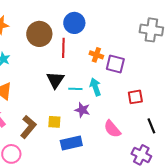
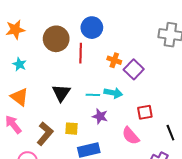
purple square: (115, 64) -> (134, 69), turned 30
black triangle: (55, 80) -> (61, 93), moved
cyan arrow: (95, 87) -> (113, 93), turned 120
red square: (135, 97) -> (145, 112), moved

